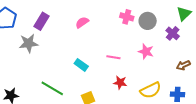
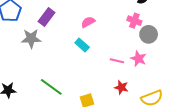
gray circle: (148, 21) -> (149, 34), moved
pink star: (146, 51) -> (138, 59), moved
cyan rectangle: (81, 65) -> (82, 45), moved

